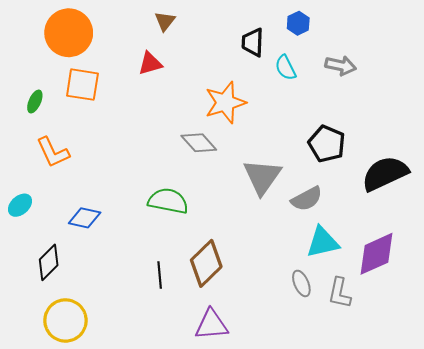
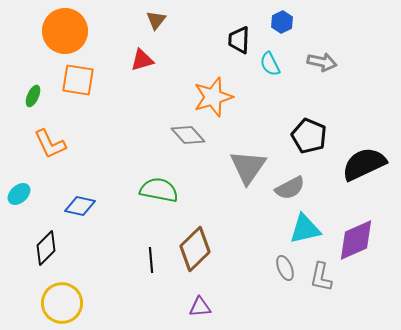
purple triangle: (211, 325) -> (200, 307), size x0.7

